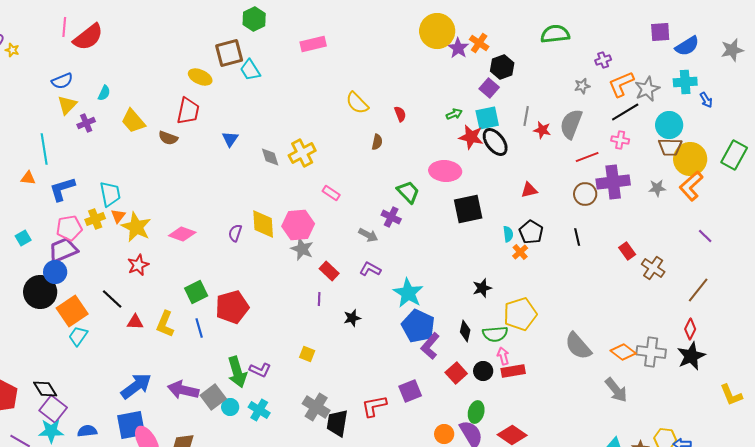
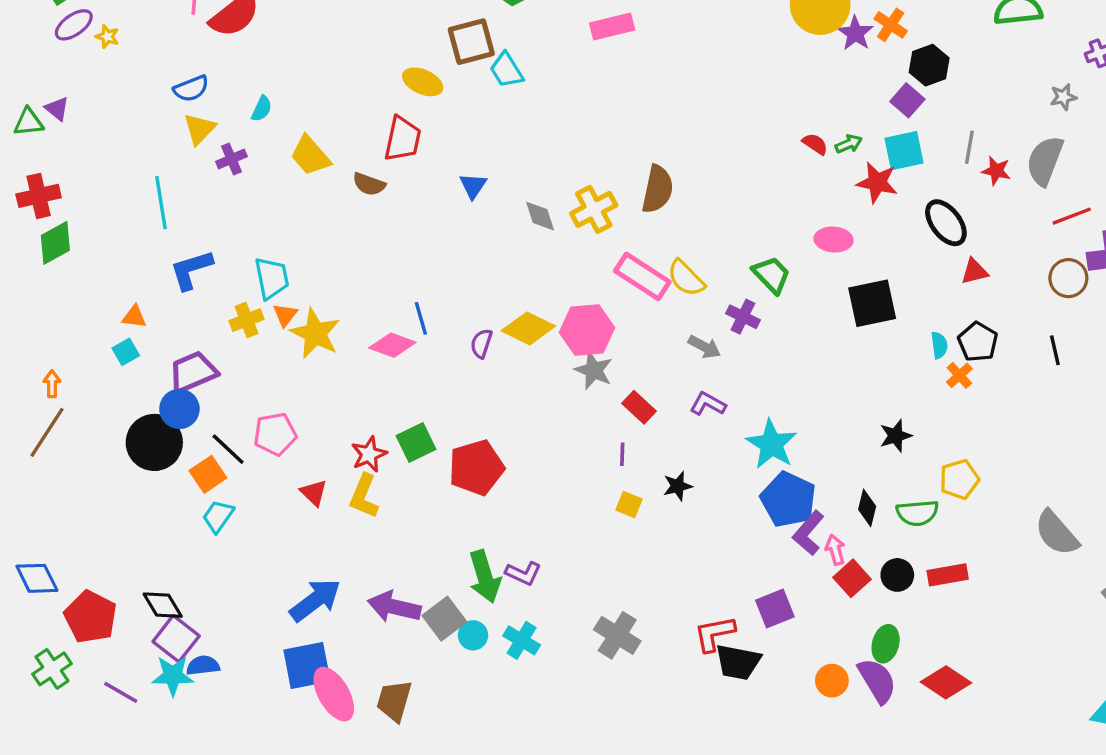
yellow semicircle: (357, 103) -> (686, 278), moved
red semicircle: (400, 114) -> (815, 144), moved, turned -35
brown semicircle: (377, 142) -> (657, 189), moved, size x1.8
black ellipse: (495, 142) -> (946, 223), moved
pink ellipse: (445, 171) -> (834, 240), size x0.7
orange triangle: (28, 178) -> (134, 317), moved
pink rectangle: (331, 193) -> (642, 276), size x1.8
yellow diamond: (263, 224) -> (528, 328), turned -60
pink pentagon: (69, 228) -> (275, 434), moved
red star: (138, 265) -> (369, 454), moved
black line: (112, 299) -> (228, 449), moved
orange square: (72, 311) -> (208, 474), size x0.7
yellow pentagon: (520, 314) -> (959, 479), size x0.7
red triangle: (135, 322) -> (314, 493), turned 42
blue line: (199, 328) -> (421, 318), moved
yellow square: (307, 354) -> (629, 505), moved
pink arrow: (503, 356) -> (835, 550), moved
black trapezoid: (337, 423) -> (738, 662), moved, turned -88
blue semicircle: (87, 431) -> (203, 666), moved

